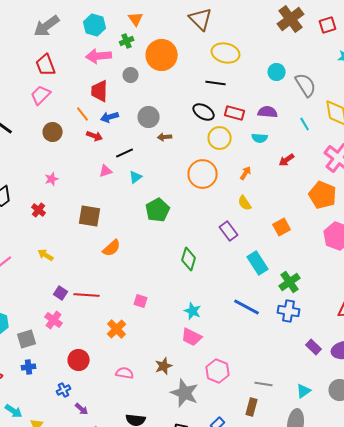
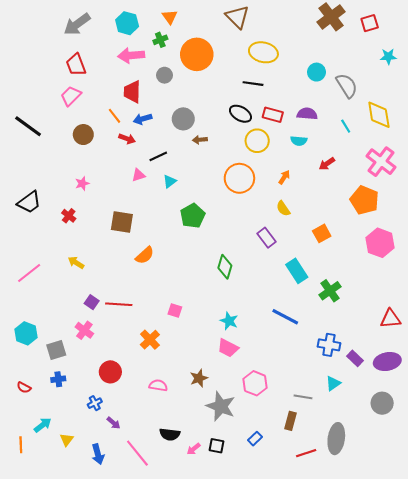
blue cross: (289, 311) -> (329, 345), moved
cyan triangle: (304, 391) -> (333, 383), moved
cyan arrow: (14, 411) -> (43, 425), turned -72

